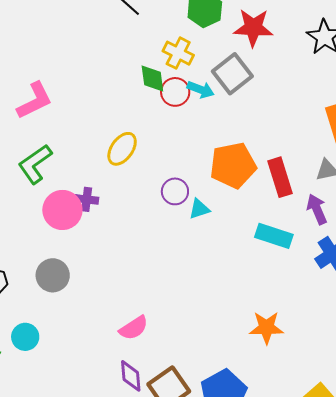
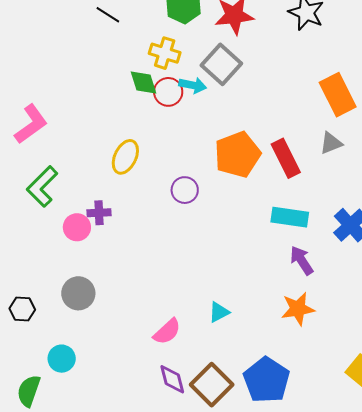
cyan triangle: (199, 209) -> (219, 312), moved
purple arrow: (317, 209) -> (302, 260), moved
pink circle: (62, 210) -> (77, 227), size x0.7

